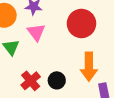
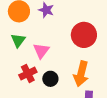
pink triangle: (36, 32) -> (41, 51), moved

